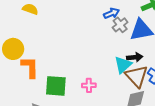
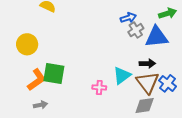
cyan triangle: (123, 65) -> (122, 75), moved
orange L-shape: (30, 67) -> (37, 80), moved, turned 50
green square: (56, 86) -> (54, 73), moved

